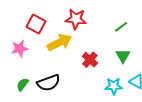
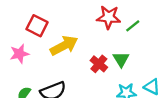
red star: (76, 19) -> (109, 17), moved
green triangle: (123, 56) -> (121, 59), moved

